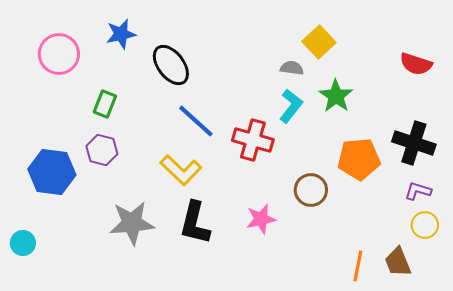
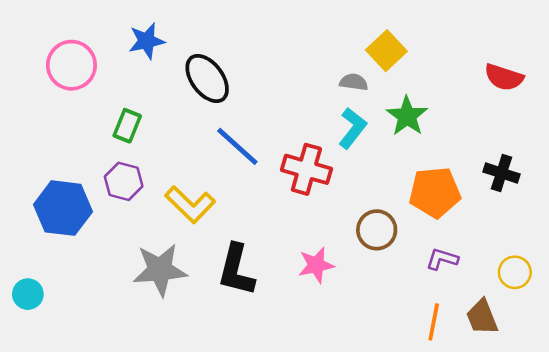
black cross: (414, 143) -> (501, 173), size x0.7
yellow L-shape: (181, 170) -> (190, 204), moved
purple L-shape: (418, 191) -> (442, 259), moved

